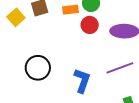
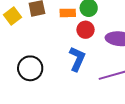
blue L-shape: (82, 81) -> (77, 59), moved

